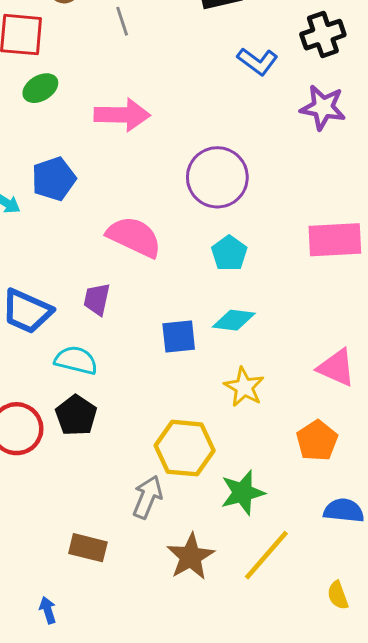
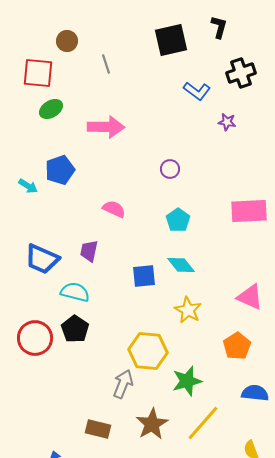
purple star: (323, 107) -> (227, 122), moved, size x0.6
purple circle: (217, 177) -> (170, 169), size x0.5
pink semicircle: (134, 237) -> (114, 209), size x0.6
cyan diamond: (234, 320) -> (181, 265), turned 44
brown rectangle: (88, 548) -> (98, 429), moved

